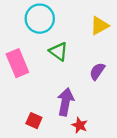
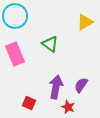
cyan circle: (40, 19) -> (15, 16), moved
purple semicircle: (97, 71) -> (81, 85), moved

